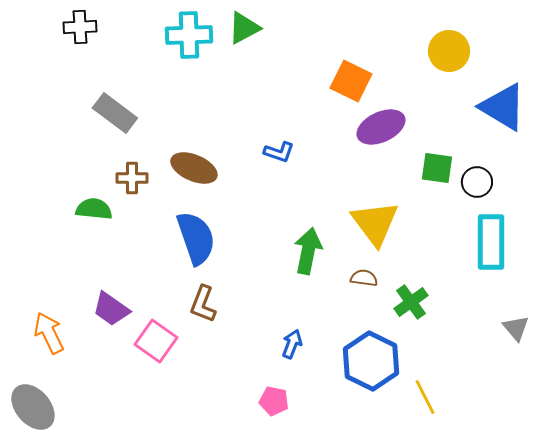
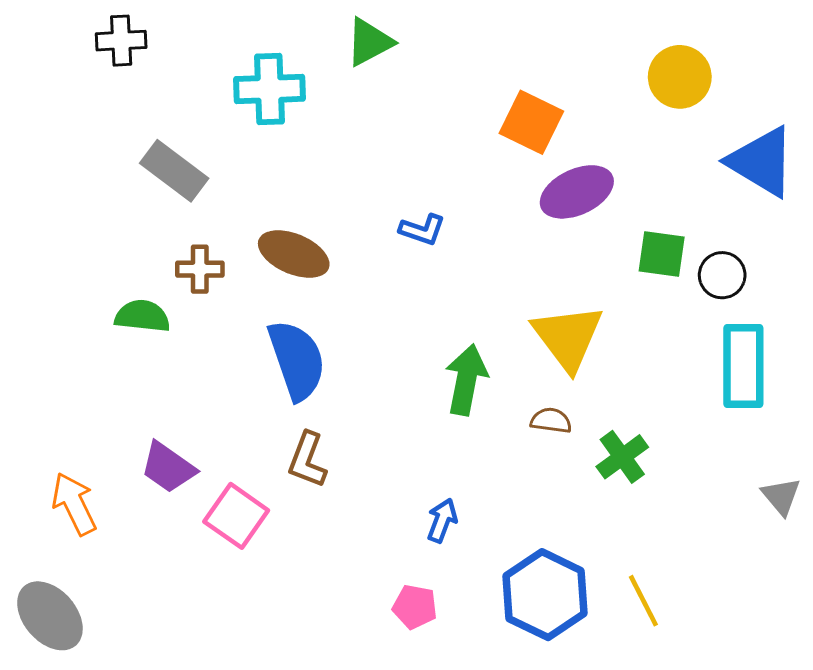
cyan cross: (189, 35) -> (269, 89), moved
blue hexagon: (371, 361) -> (545, 595), moved

